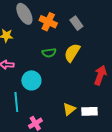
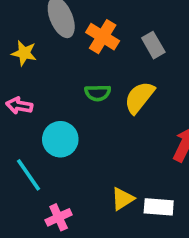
cyan line: (16, 102) -> (29, 175), turned -36

